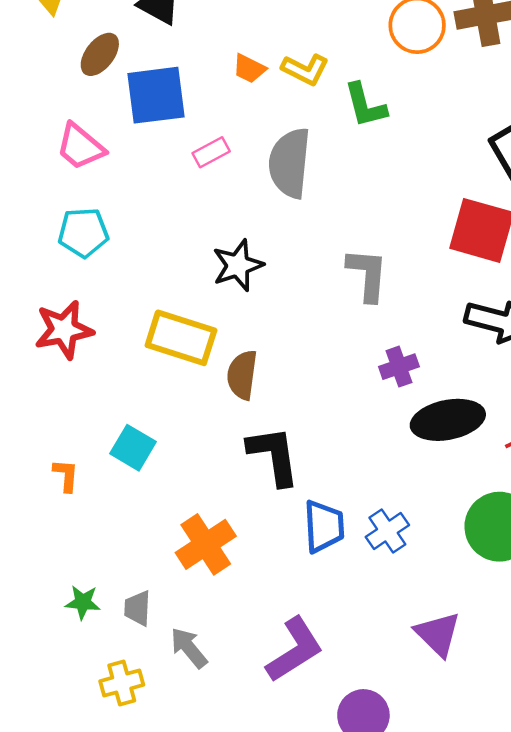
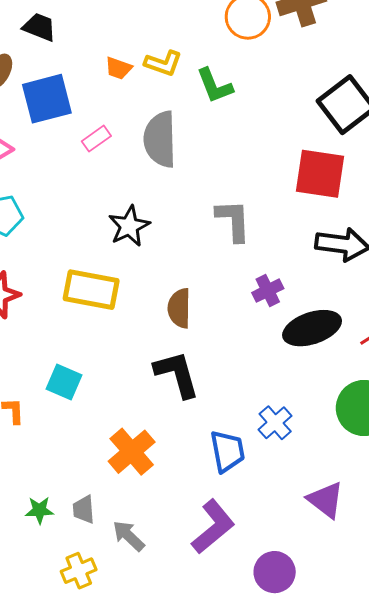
brown semicircle: (242, 375) -> (179, 308), moved
blue trapezoid: (324, 526) -> (227, 451), moved

